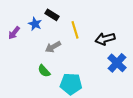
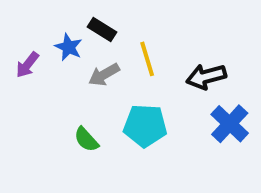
gray arrow: (53, 47) -> (104, 75), moved
cyan pentagon: (71, 84) -> (145, 126), moved

